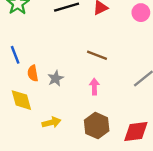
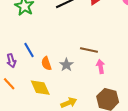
brown line: (97, 55) -> (89, 50), moved

